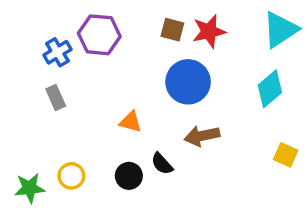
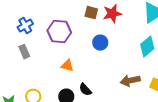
purple hexagon: (99, 35) -> (59, 32), moved
blue circle: (188, 82) -> (100, 43), size x0.6
brown arrow: (202, 136) -> (130, 81), moved

